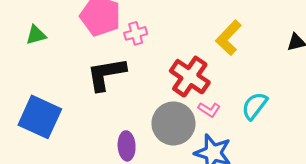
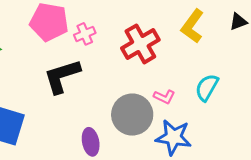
yellow L-shape: (229, 38) -> (192, 26), moved
red cross: (190, 77) -> (140, 44), moved, turned 33

